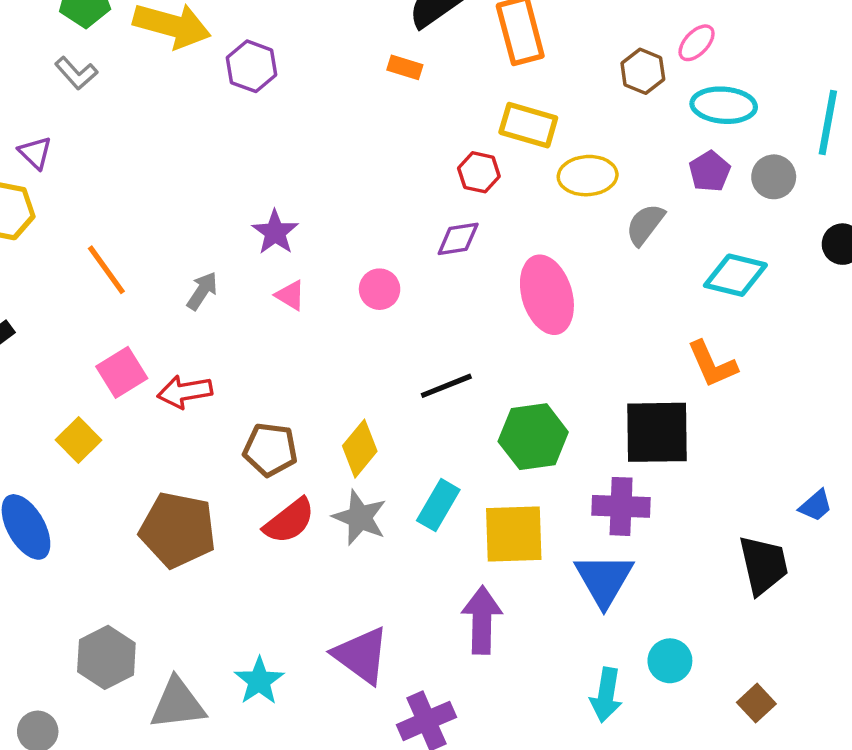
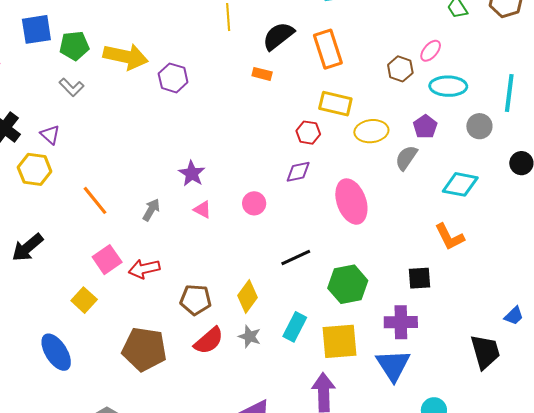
purple pentagon: (710, 171) -> (425, 127), moved
black square: (657, 432) -> (420, 278), size x0.6
gray star: (360, 518) -> (250, 337), size x0.7

